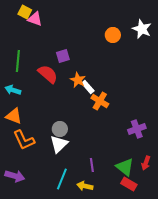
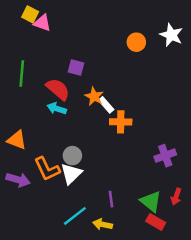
purple square: (63, 56) -> (76, 68), turned 32
cyan arrow: (13, 90) -> (57, 109), moved
orange cross: (100, 101) -> (121, 122), turned -30
orange L-shape: (24, 140) -> (47, 169), moved
purple arrow: (15, 176) -> (18, 180), moved
cyan line: (62, 179) -> (75, 216), turned 30

